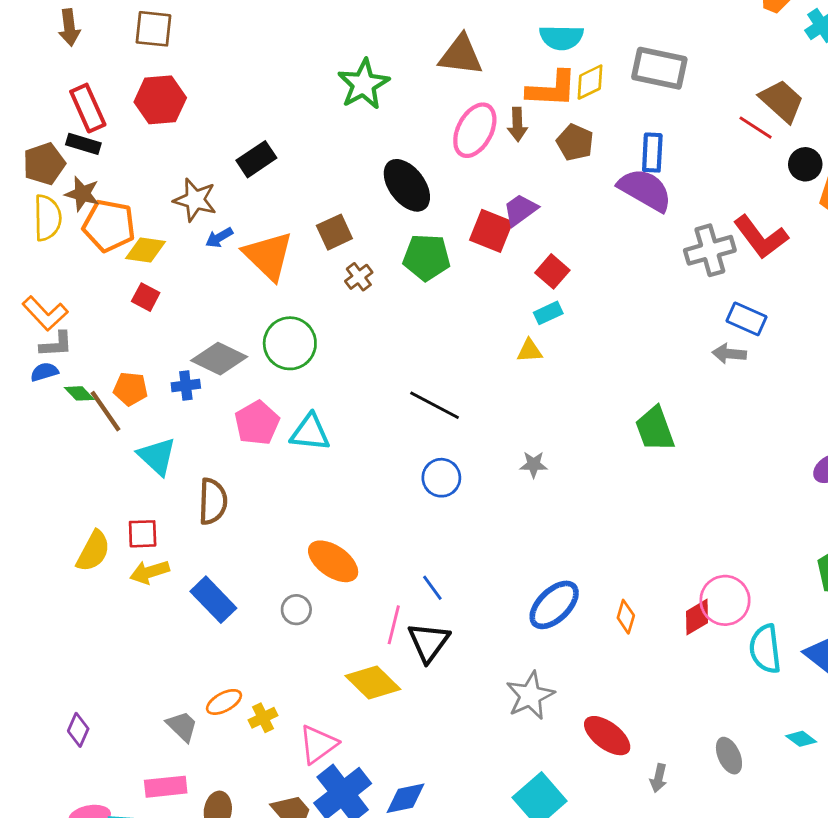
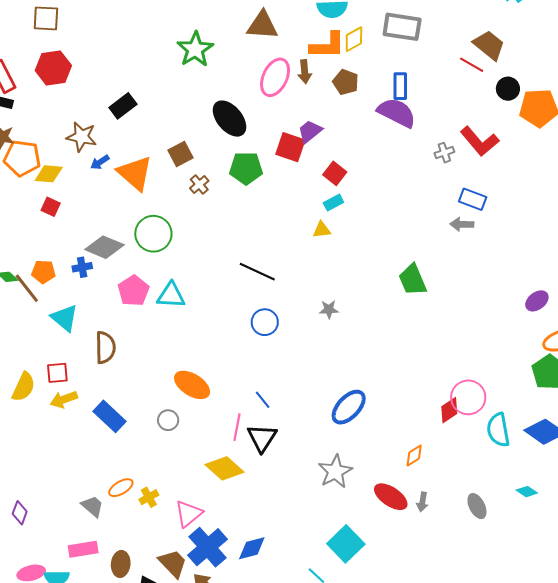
gray cross: (710, 250) -> (444, 153), size x0.6
orange diamond: (626, 617) -> (414, 455), moved, turned 45
gray arrow: (659, 778) -> (422, 502), moved

